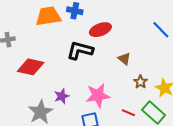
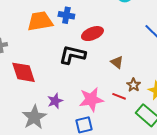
red diamond: (31, 67) -> (23, 72), turned 60
red line: (128, 113) -> (119, 96), moved

